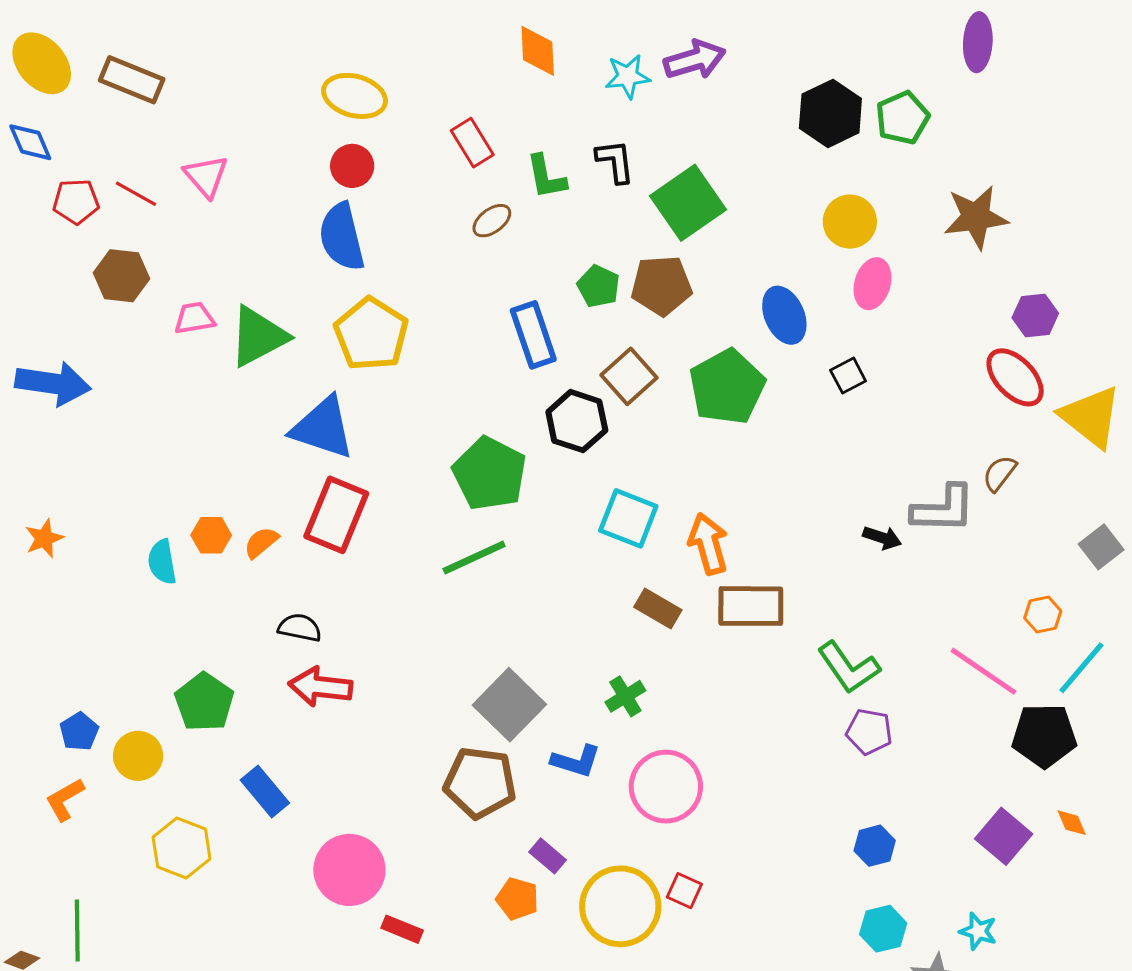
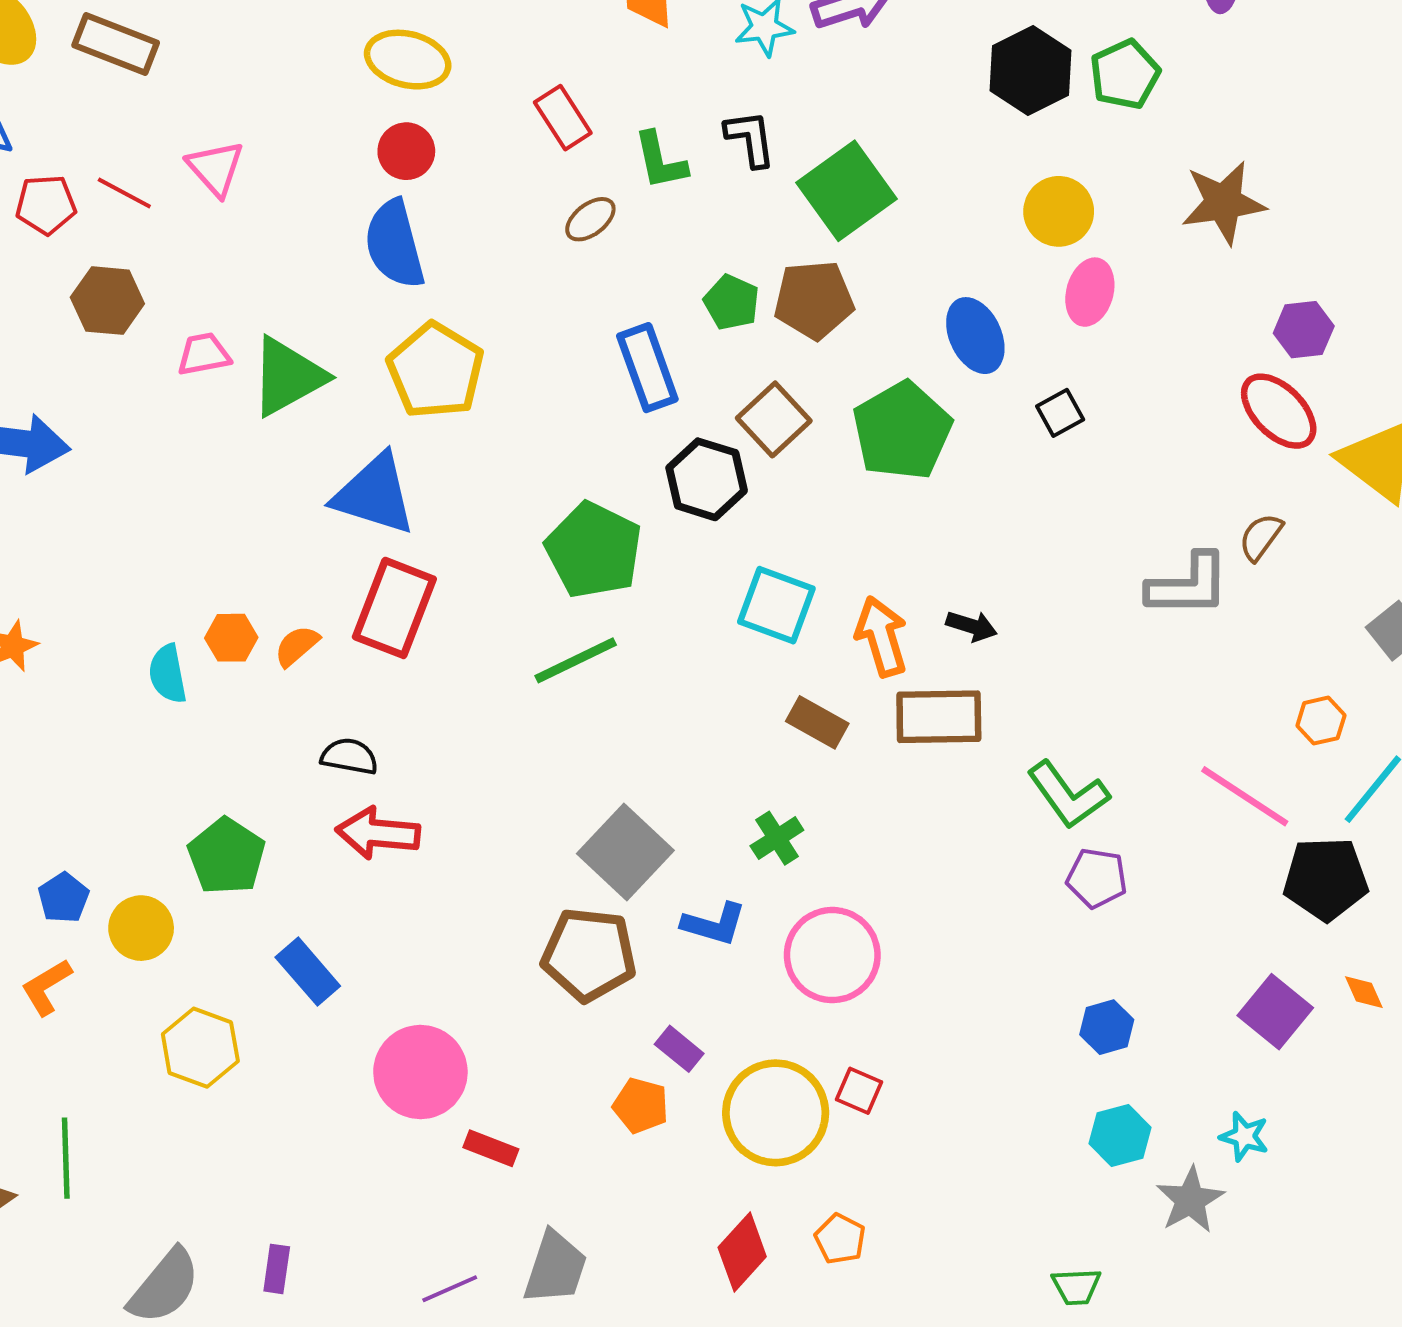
black arrow: (882, 538) -> (972, 626), moved

